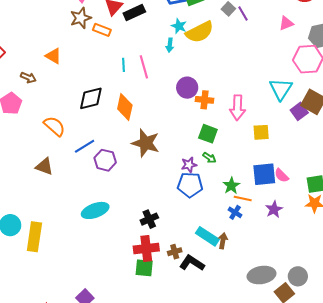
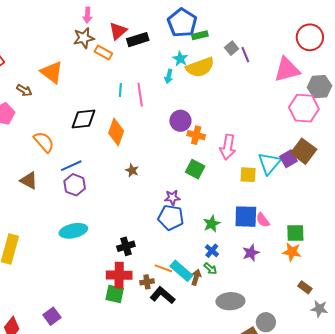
pink triangle: (286, 23) -> (287, 70), size x1.8
orange triangle: (53, 56) -> (52, 72), size x1.4
cyan triangle: (281, 89) -> (269, 163), moved
brown star: (146, 143) -> (132, 170), size x0.5
green arrow: (209, 158) -> (210, 269), moved
purple hexagon: (105, 160) -> (75, 185), moved
orange line: (243, 199) -> (163, 268), moved
gray ellipse: (262, 275) -> (230, 301), moved

